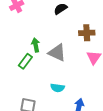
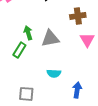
gray triangle: (57, 53) -> (50, 38), turned -30

